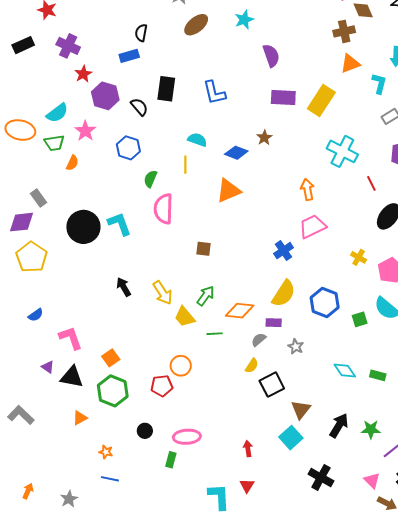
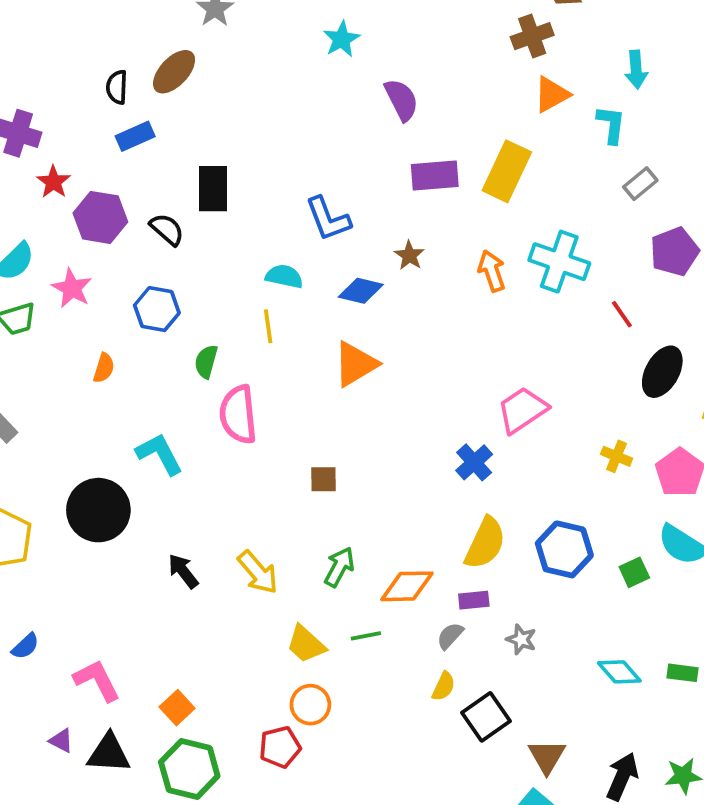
brown ellipse: (196, 25) -> (174, 72), moved
black semicircle: (141, 33) -> (117, 87), moved
blue L-shape: (214, 93) -> (328, 219), moved
orange semicircle: (72, 163) -> (104, 368), moved
orange arrow: (307, 190) -> (492, 271), moved
black circle: (83, 227) -> (98, 510), moved
yellow trapezoid: (185, 317) -> (306, 644), moved

